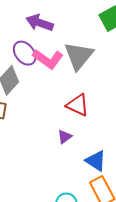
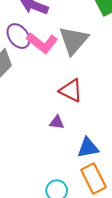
purple triangle: (65, 137) -> (57, 122), turned 42
blue triangle: (96, 161) -> (88, 148), turned -45

